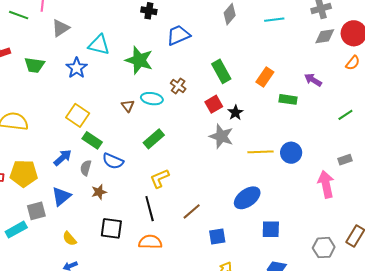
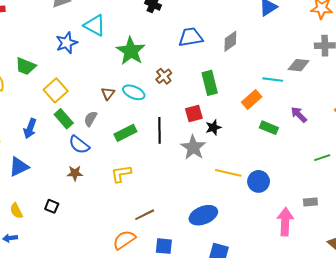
gray diamond: (230, 14) -> (230, 41), moved
cyan line: (274, 20) -> (273, 80), moved
blue trapezoid: (178, 35) -> (191, 37), moved
gray diamond: (325, 36) -> (299, 65), moved
green trapezoid: (34, 65) -> (26, 66), moved
brown cross: (178, 86) -> (164, 76), moved
blue arrow: (63, 158) -> (30, 128), turned 138
gray semicircle: (86, 168) -> (90, 119), moved
brown star: (99, 192) -> (75, 173), moved
black line: (150, 209) -> (160, 130), moved
black square: (111, 228) -> (52, 206), moved, size x0.6
orange semicircle: (150, 242) -> (124, 240), moved, turned -50

